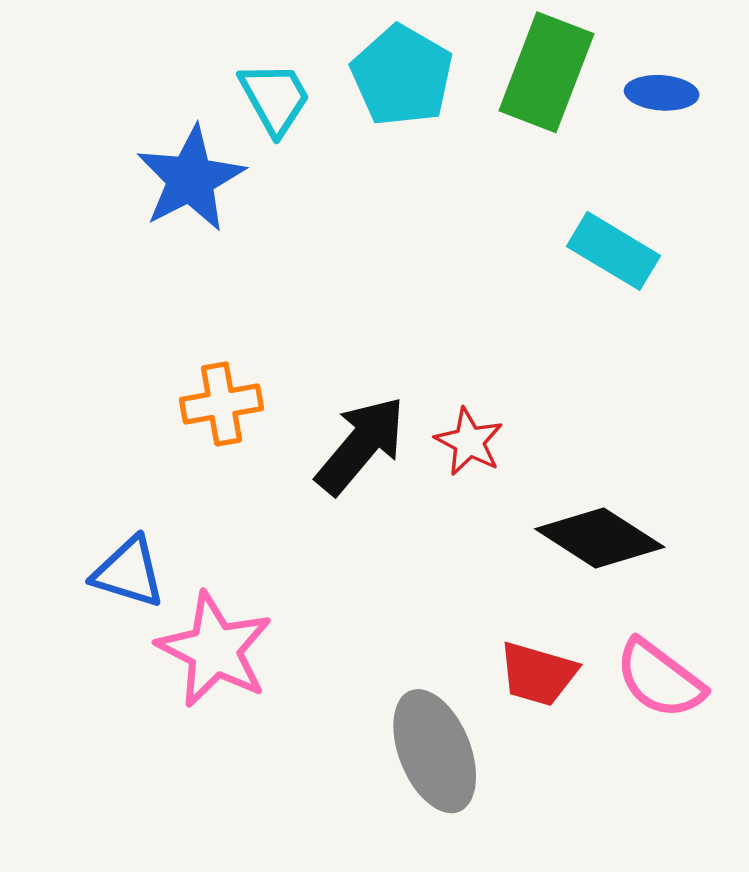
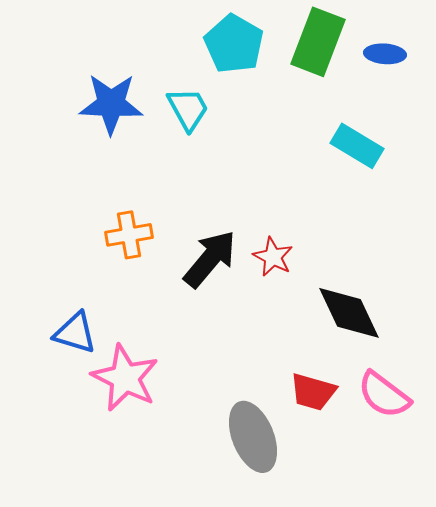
cyan trapezoid: (275, 98) -> (188, 109), moved
blue star: (191, 179) -> (111, 104), turned 30
black diamond: (600, 538) -> (349, 313), turned 32

